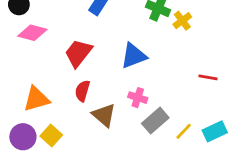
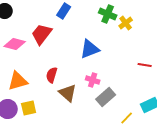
pink diamond: (32, 33) -> (15, 44), moved
red trapezoid: (78, 53) -> (42, 34), moved
yellow line: (184, 131) -> (127, 118), moved
yellow square: (51, 135) -> (29, 108), turned 35

